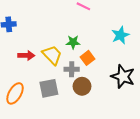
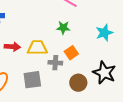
green star: (73, 42) -> (63, 28), moved
yellow trapezoid: (52, 55) -> (37, 48), turned -50
brown circle: (82, 86) -> (78, 83), moved

